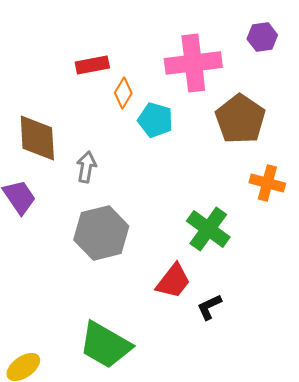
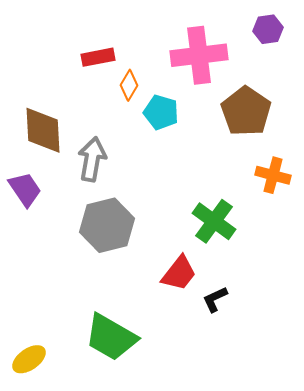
gray arrow: (86, 167) -> (92, 159), size x1.4

